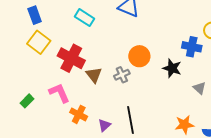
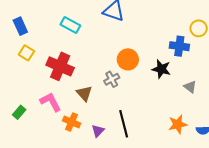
yellow square: (39, 42) -> (26, 53), size x0.7
brown triangle: (94, 75) -> (84, 93), moved

